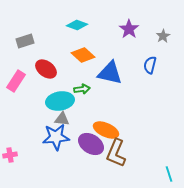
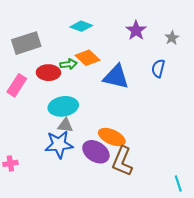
gray rectangle: (25, 41) -> (26, 43), size x1.5
red ellipse: (46, 69) -> (48, 73), turned -35
green arrow: (82, 89) -> (68, 64), moved

